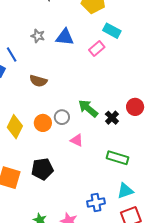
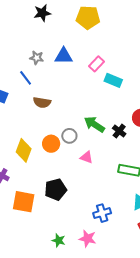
cyan rectangle: (112, 31) -> (113, 80), moved
blue line: (12, 55) -> (26, 78), moved
blue cross: (96, 202) -> (102, 213), moved

